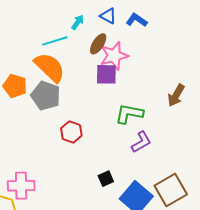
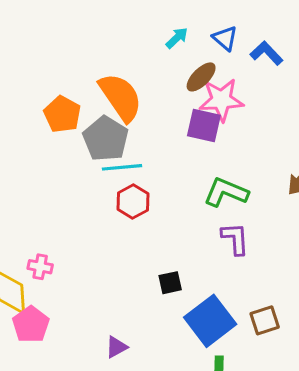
cyan line: (55, 41) -> (122, 167), moved
purple L-shape: (141, 142) -> (235, 239), turned -75
pink cross: (21, 186) -> (40, 267), size x0.6
brown square: (171, 190) -> (265, 320), size x0.6

